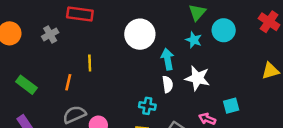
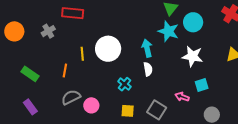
white circle: (140, 34) -> (108, 49), moved
cyan star: (194, 40) -> (168, 31), size x1.5
white star: (197, 78) -> (192, 56), moved
cyan cross: (147, 106) -> (125, 84), moved, turned 32

